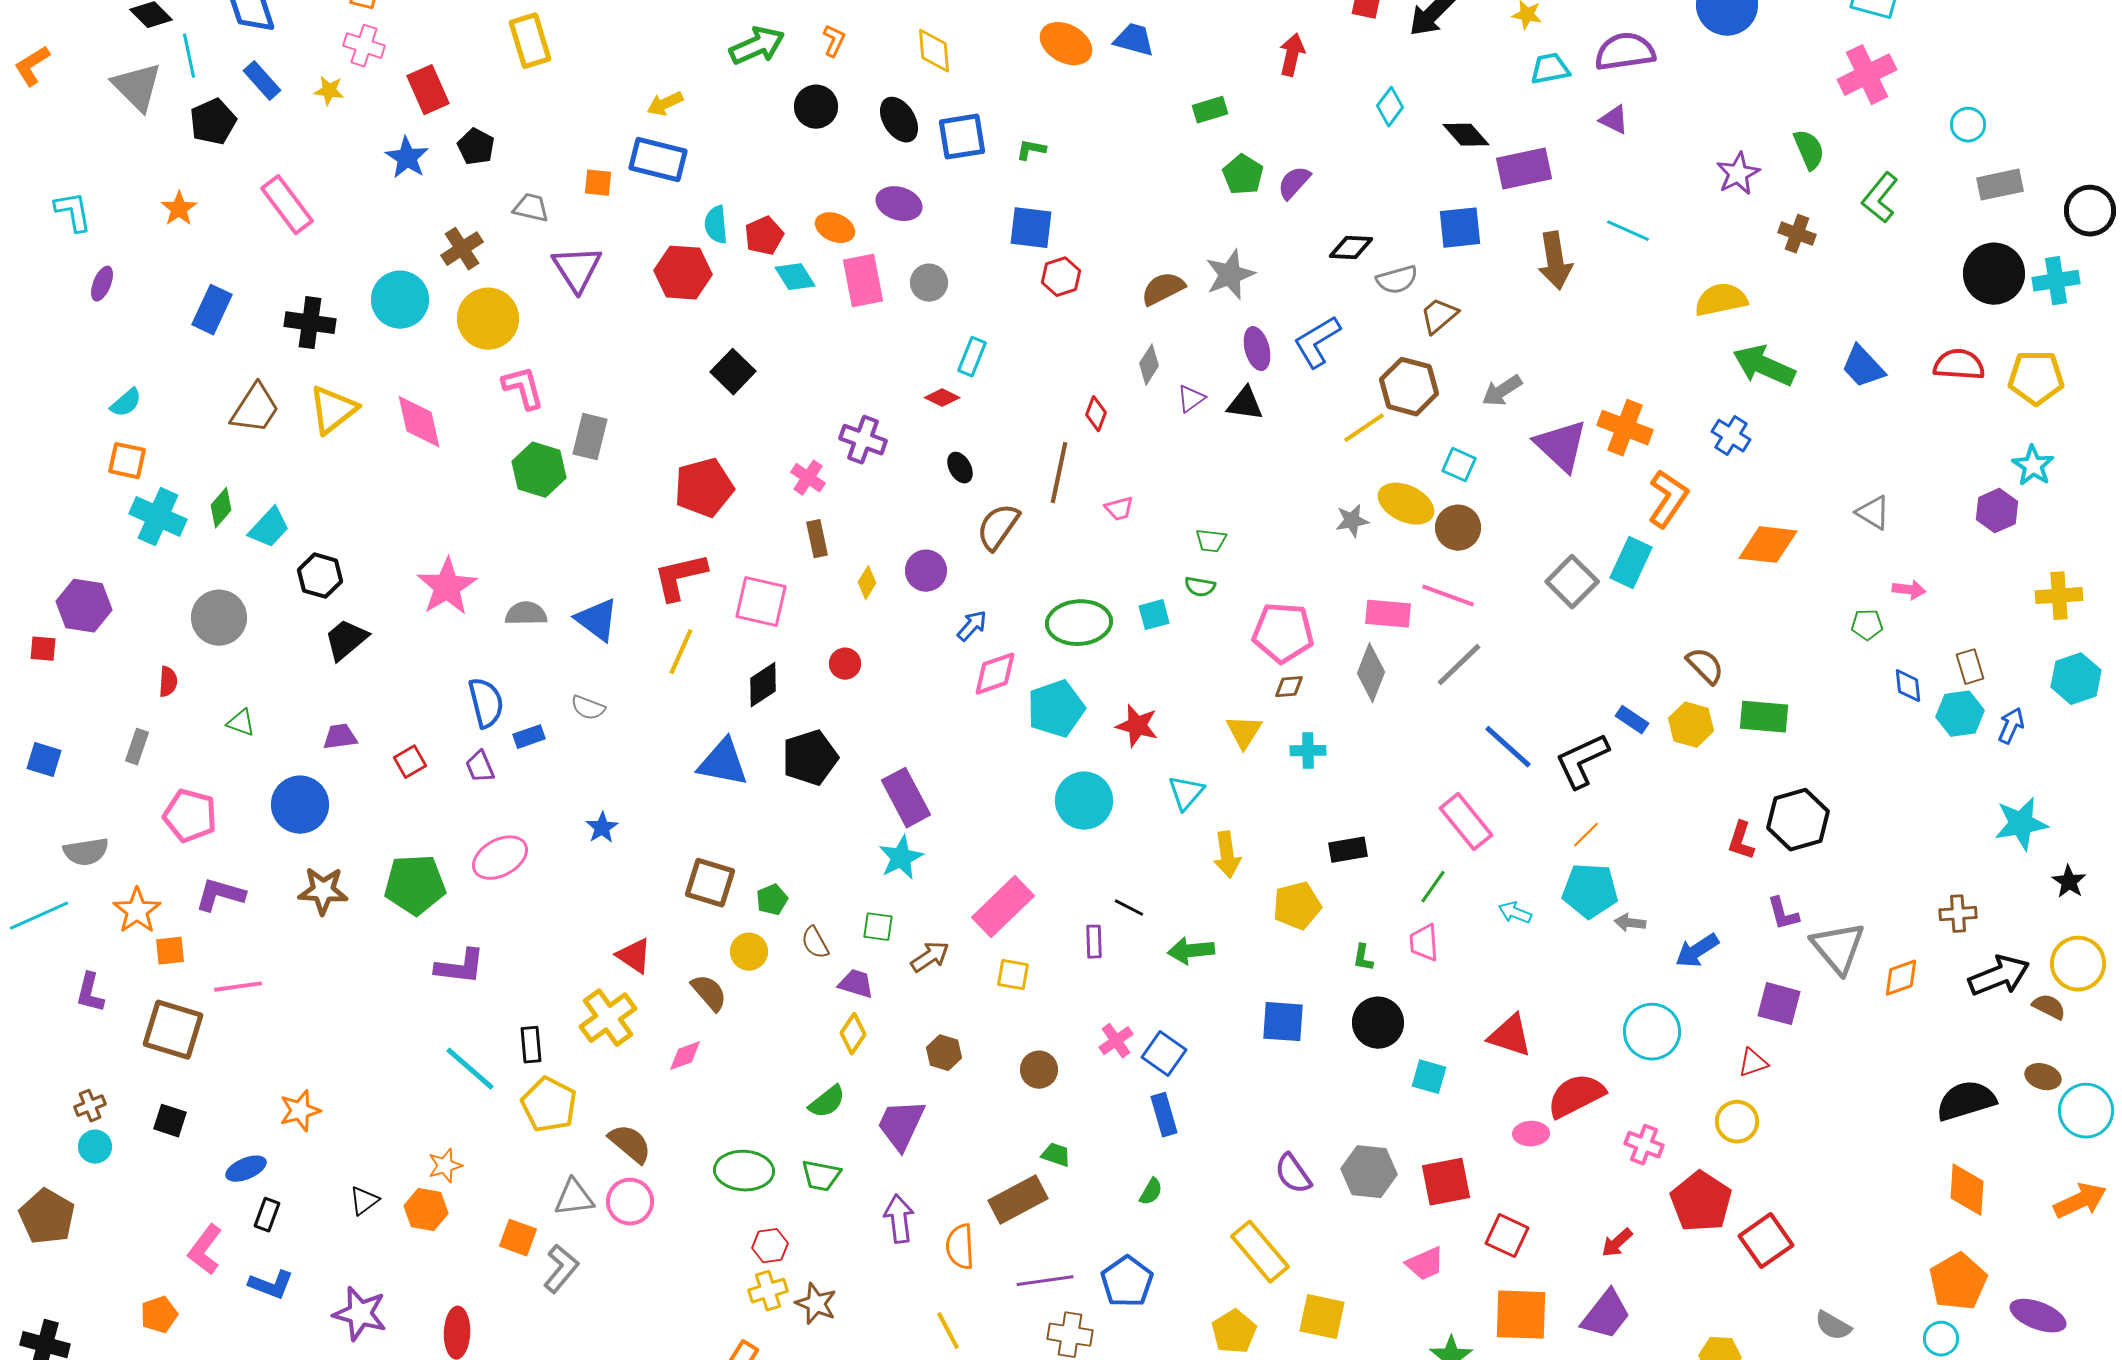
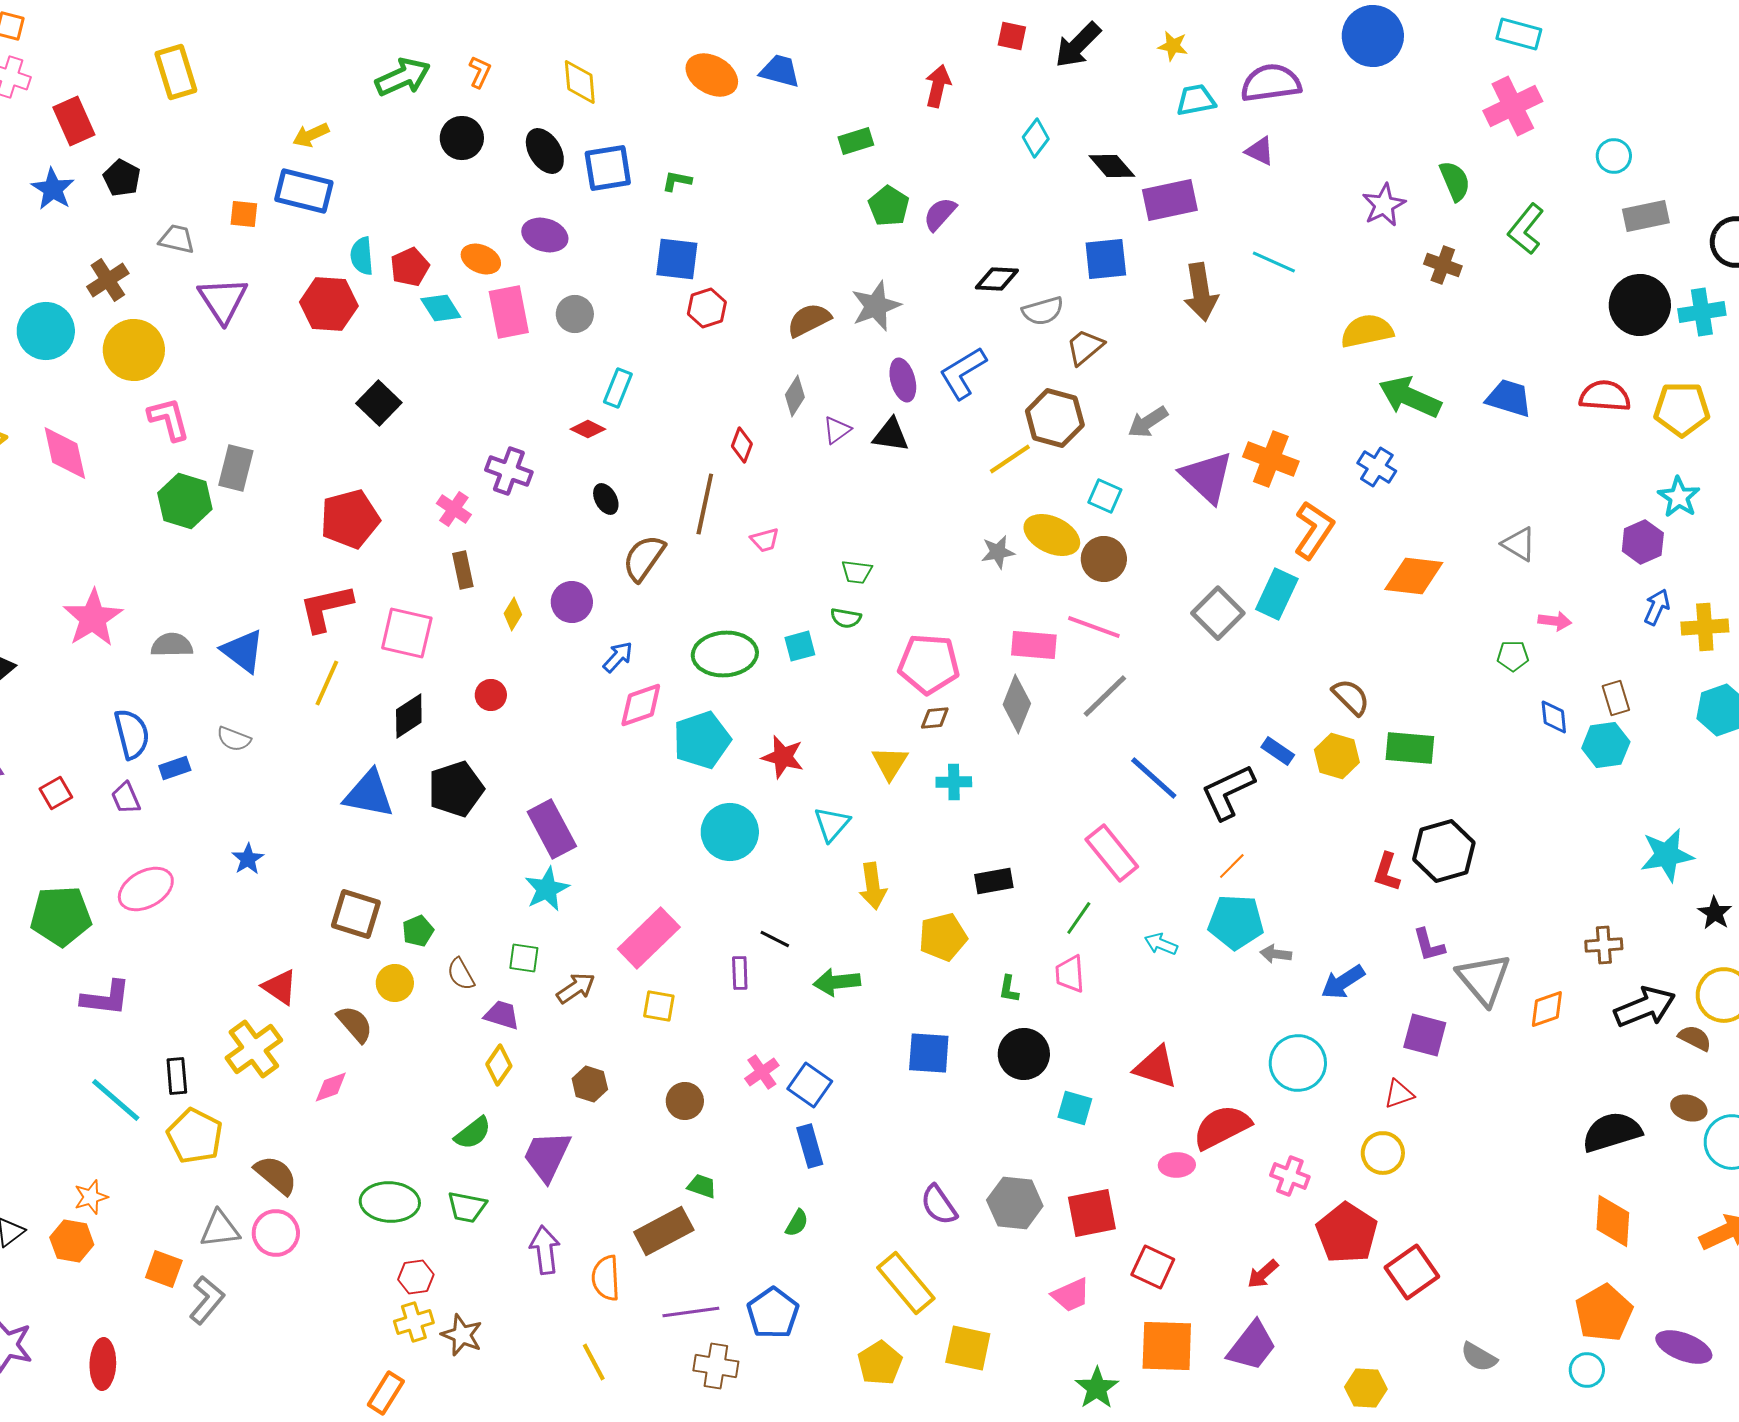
blue trapezoid: (1863, 367) -> (1509, 398), turned 150
blue arrow: (2011, 726) -> (1657, 607), moved

